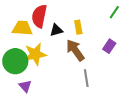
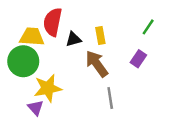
green line: (114, 12) -> (148, 27), moved
yellow star: (35, 54) -> (48, 88), moved
green circle: (15, 61) -> (23, 61), moved

